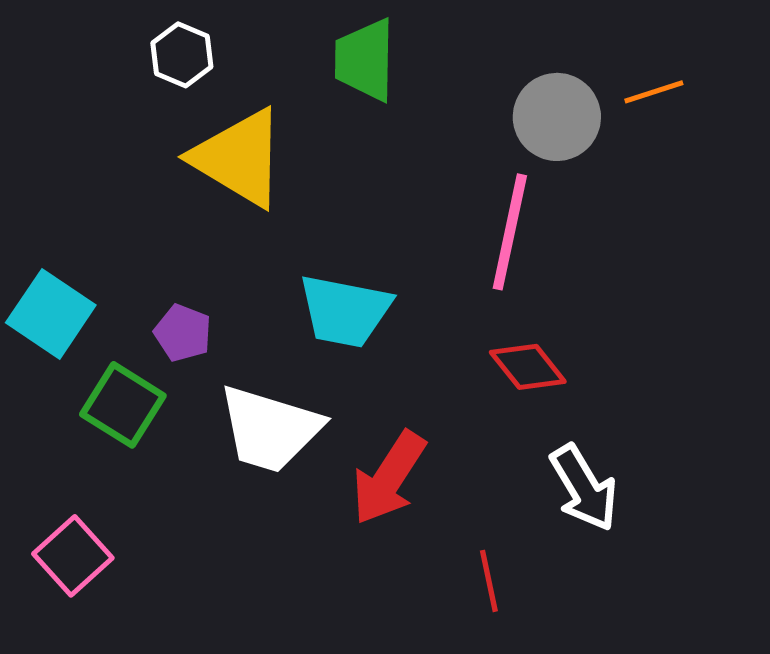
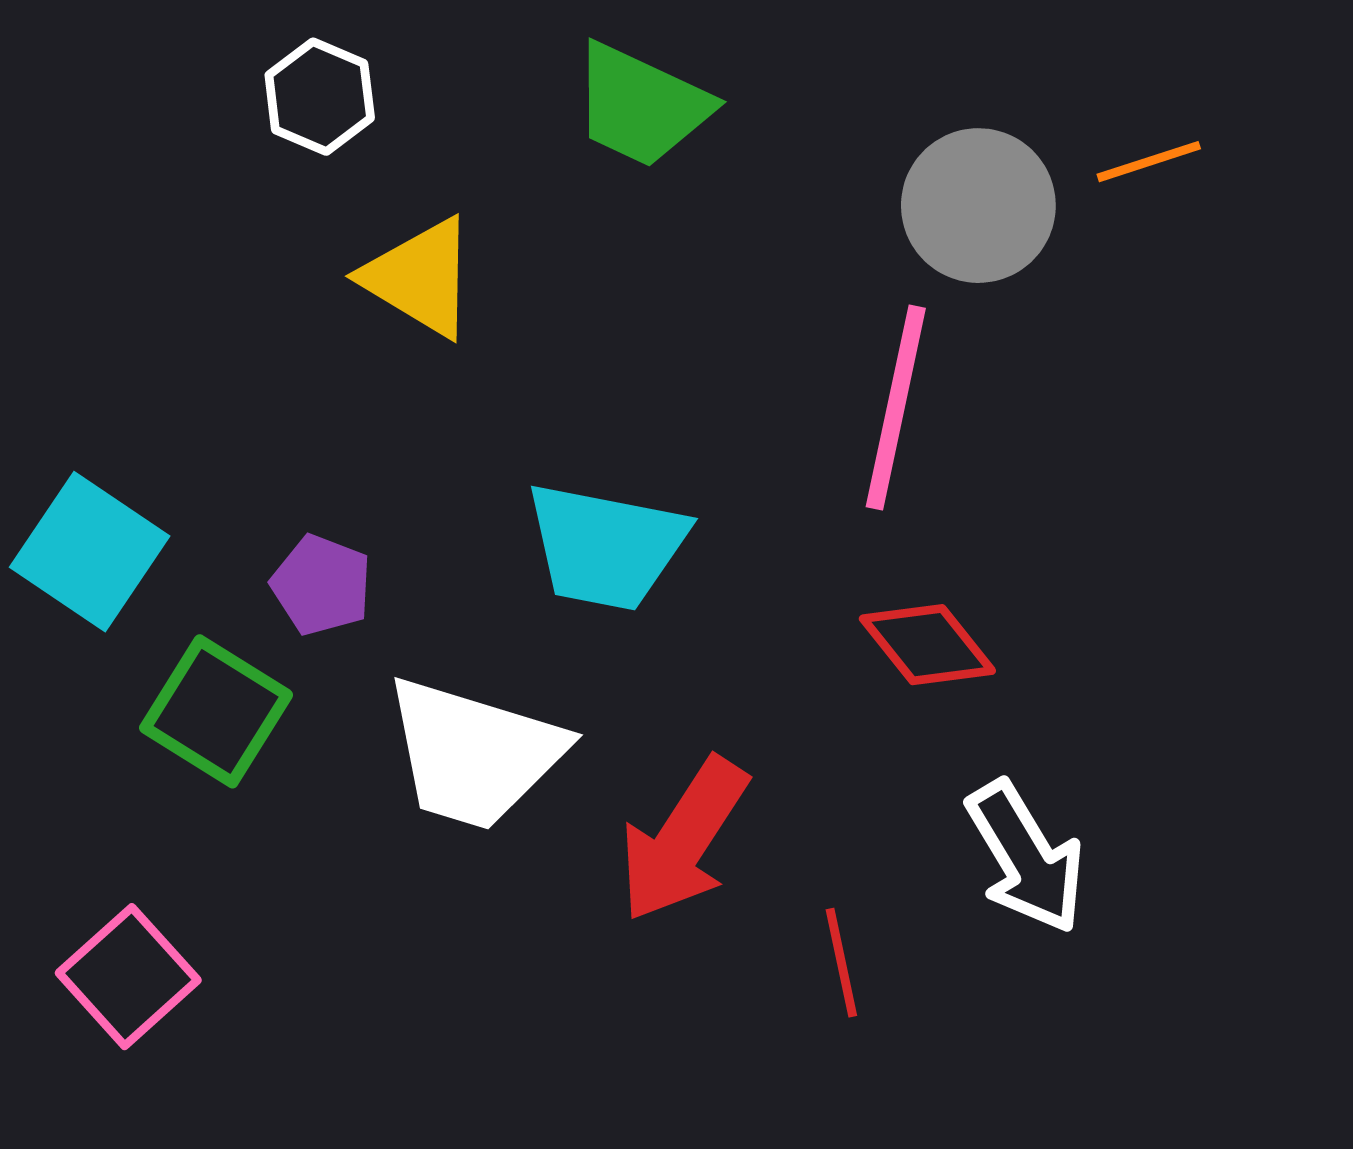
green trapezoid: (365, 60) -> (641, 105), turned -66
yellow triangle: (239, 158) -> (420, 278), size x0.7
red line: (489, 581) -> (841, 963), moved

